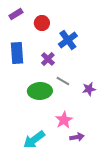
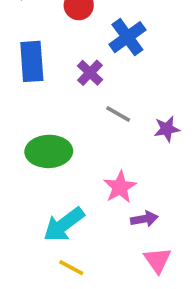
green ellipse: (40, 91) -> (49, 151), moved

